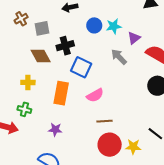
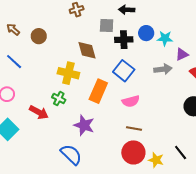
gray square: (42, 28) -> (107, 25), moved
black cross: (65, 46) -> (124, 40), moved
gray arrow: (119, 57) -> (163, 69), turned 114
yellow cross: (28, 82) -> (68, 73), size x1.5
purple star: (55, 130) -> (84, 125), size x1.5

